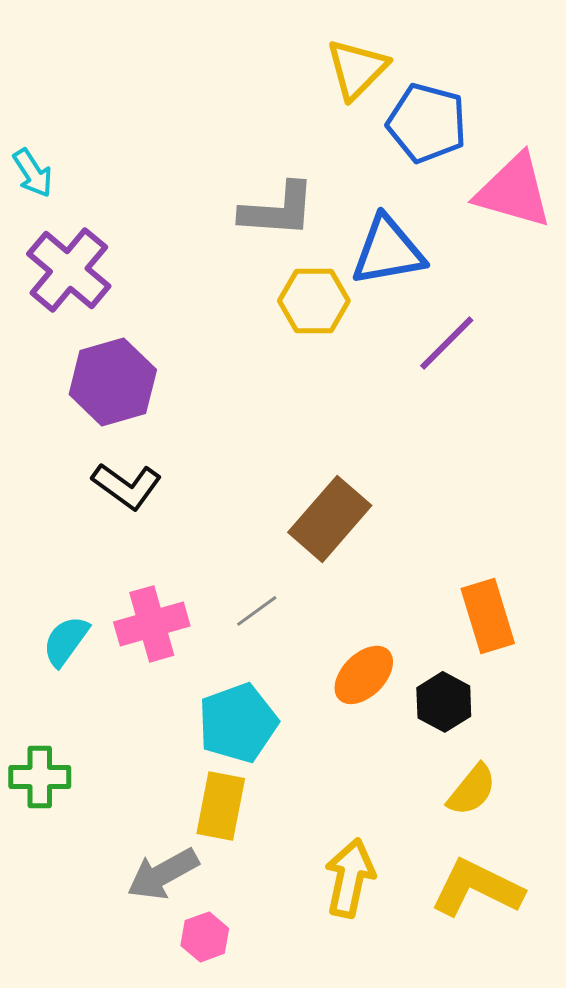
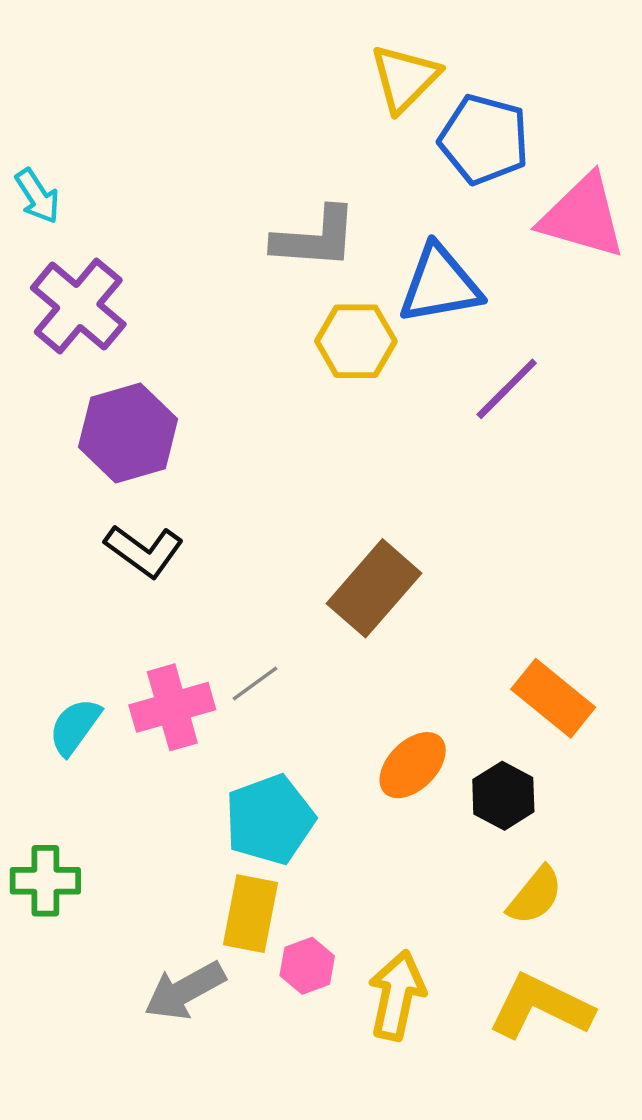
gray line: (257, 611) -> (255, 684), moved
orange rectangle: (488, 616) -> (553, 698), turned -34
pink hexagon: (205, 937) -> (307, 966), moved

